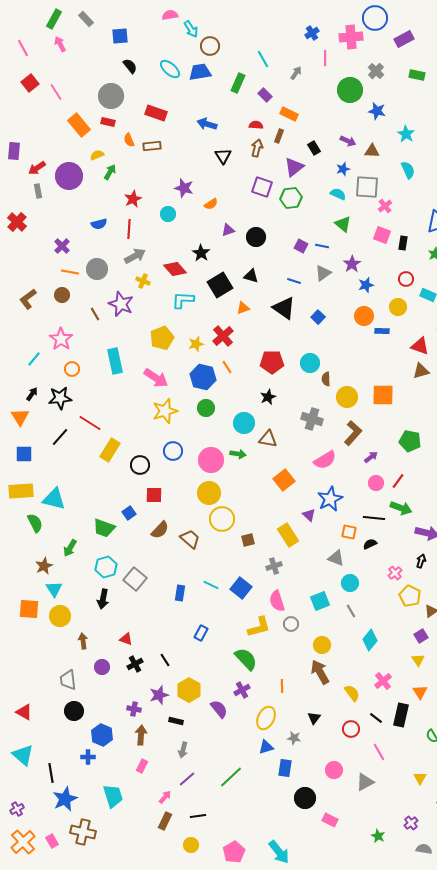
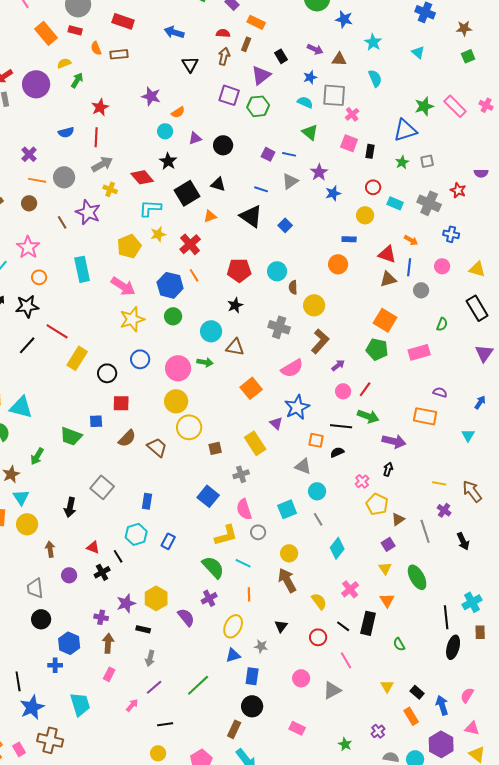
cyan circle: (168, 214) -> (165, 131), moved
orange circle: (364, 316) -> (338, 264), moved
yellow star: (196, 344) -> (158, 234), moved
orange square: (383, 395) -> (385, 320), moved, turned 30
blue square: (129, 513) -> (96, 421), turned 32
cyan hexagon: (106, 567) -> (136, 534), moved
cyan line: (211, 585) -> (243, 563), moved
black line: (165, 660) -> (118, 556), moved
black circle: (305, 798) -> (252, 706), moved
brown rectangle: (165, 821) -> (234, 729), moved

